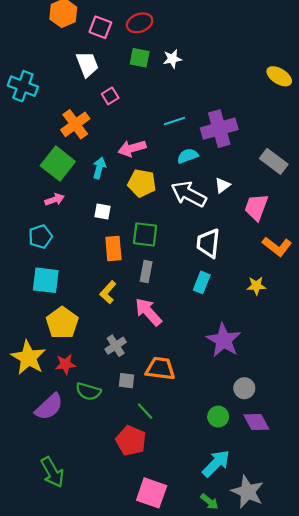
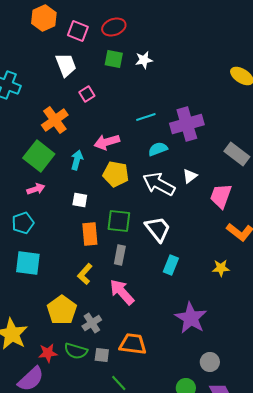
white trapezoid: (208, 243) -> (158, 229), moved, turned 136
yellow pentagon: (62, 323) -> (62, 310), moved
red star: (65, 364) -> (48, 353), moved
green semicircle: (88, 391) -> (76, 351), moved

